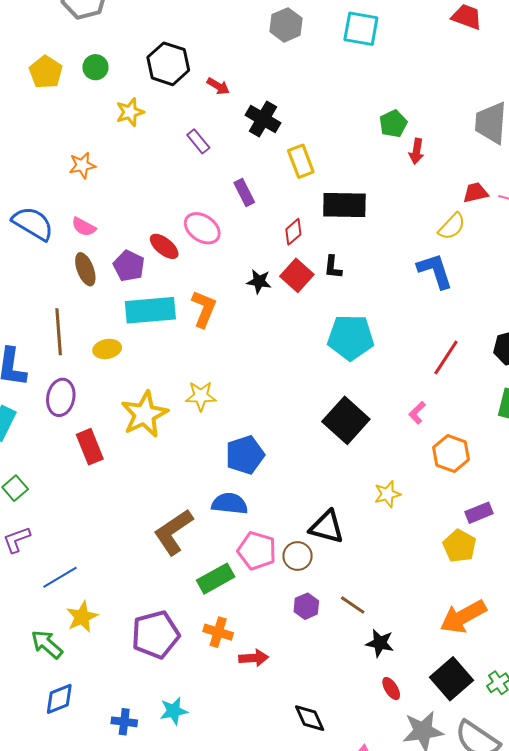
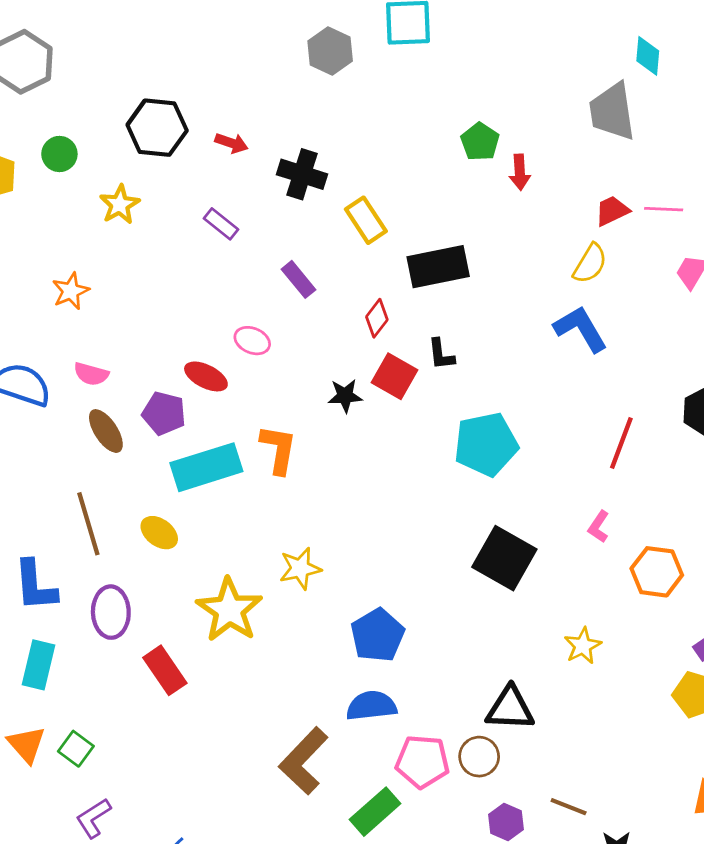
gray hexagon: (286, 25) -> (330, 51), moved
pink ellipse: (202, 228) -> (252, 341), size x0.7
yellow ellipse: (107, 349) -> (159, 533), turned 60

